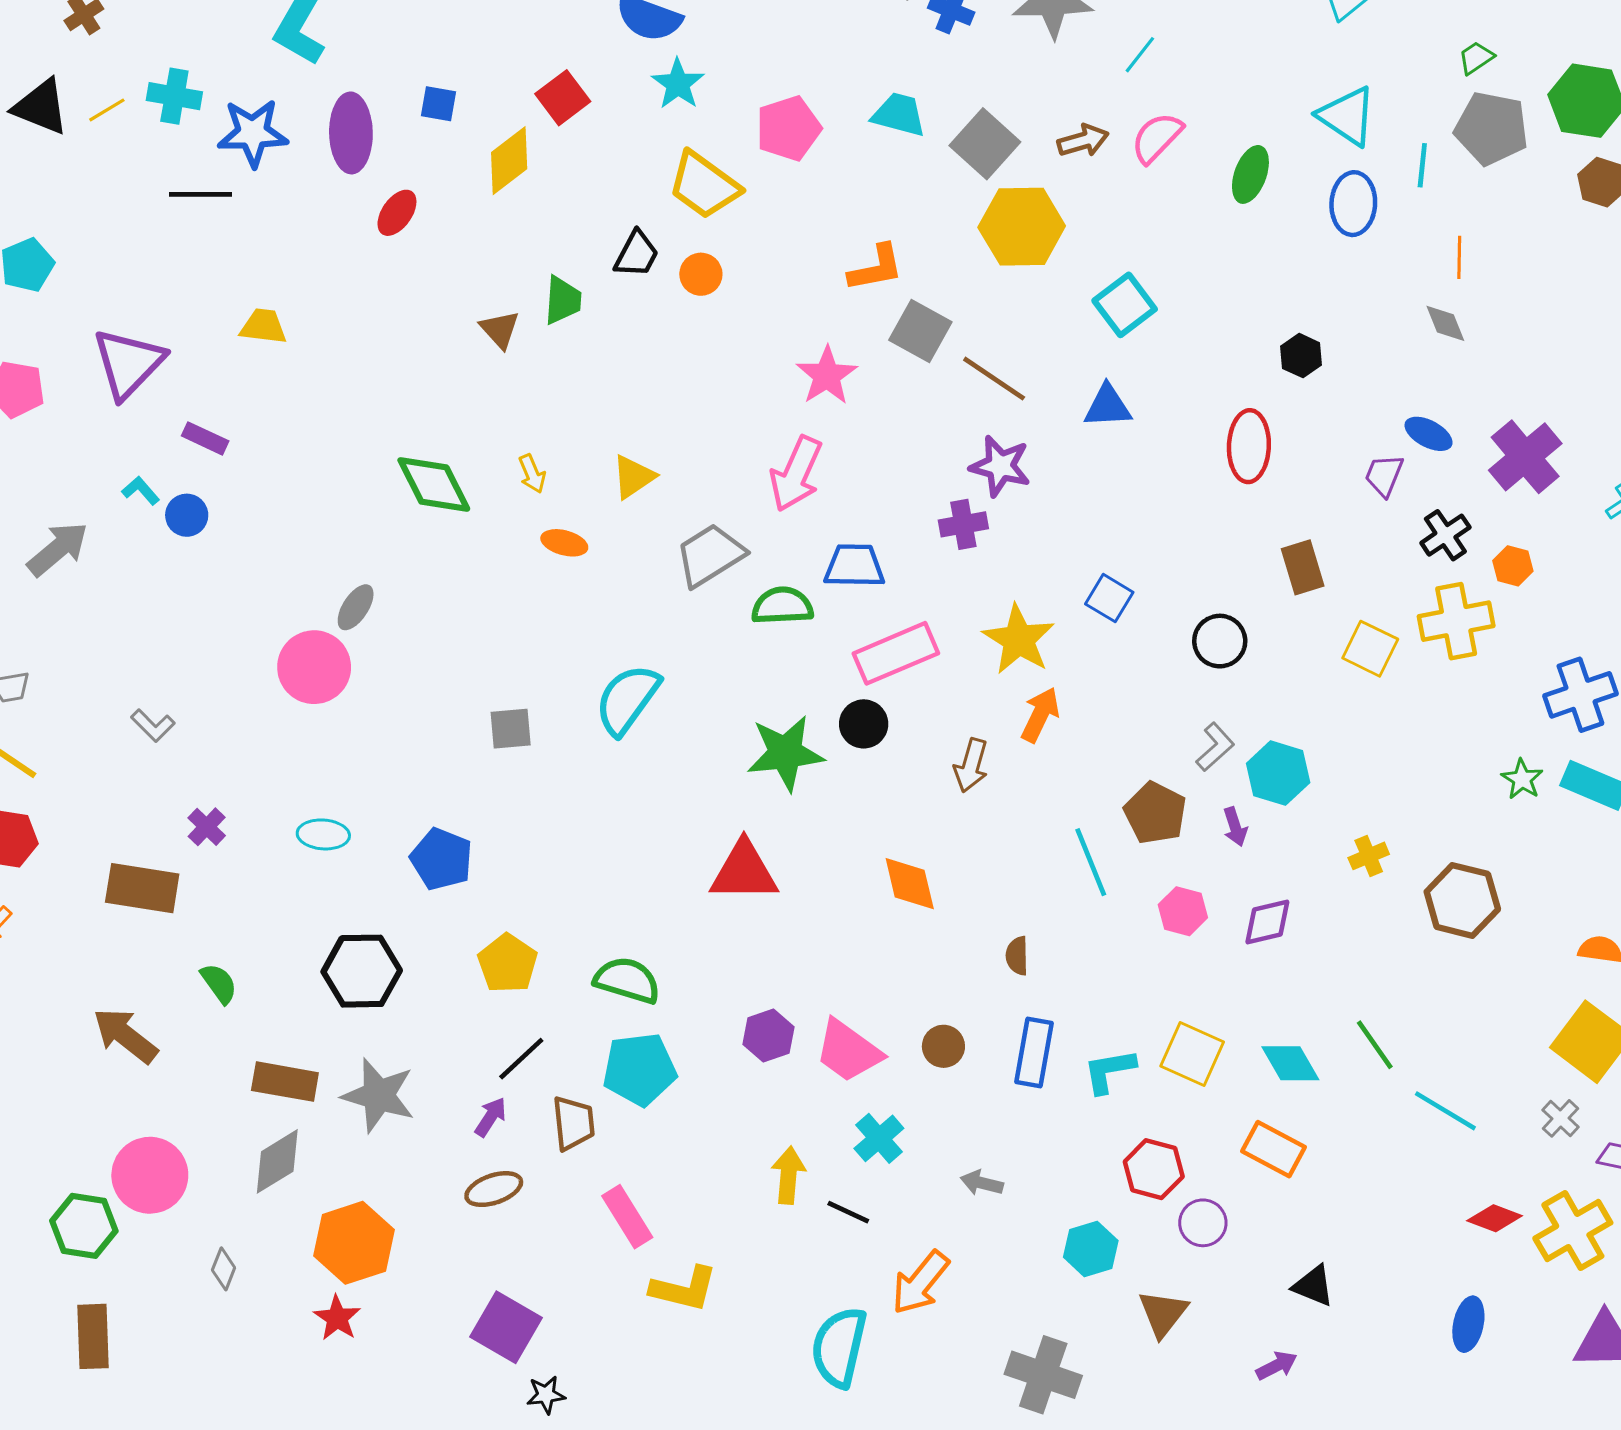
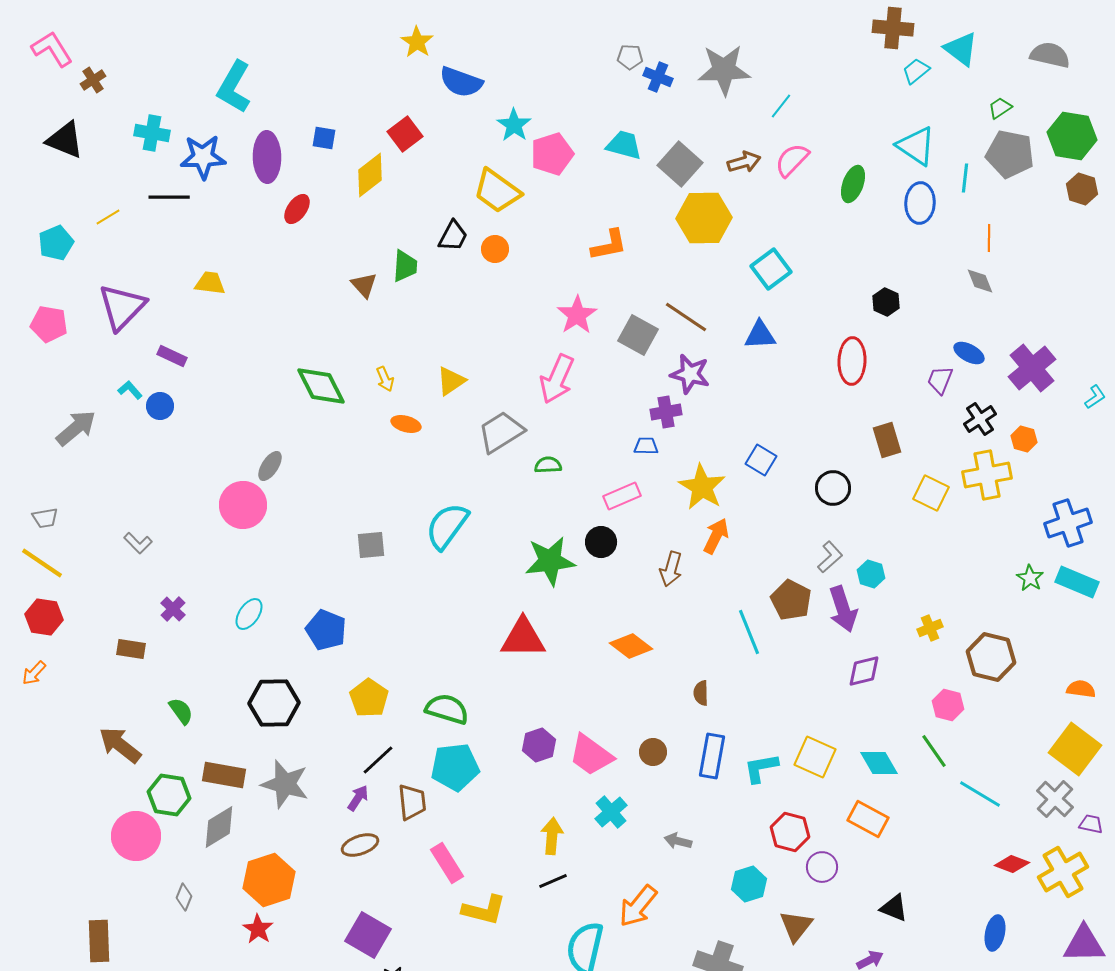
cyan star: (678, 84) -> (514, 125), moved
yellow line: (107, 110) -> (108, 217), moved
gray square: (920, 331) -> (638, 335), moved
blue trapezoid: (854, 566) -> (646, 446), moved, size x0.6
green semicircle: (782, 606) -> (548, 465), size x0.7
pink rectangle: (896, 653) -> (622, 496), size x0.7
cyan hexagon: (1278, 773) -> (871, 574), size x0.7
purple arrow: (1235, 827) -> (843, 609), size x1.8
cyan ellipse: (323, 834) -> (249, 614), turned -60
orange diamond: (910, 884) -> (631, 646), turned -39
brown rectangle: (142, 888) -> (131, 649), size x0.6
pink hexagon: (1183, 911) -> (948, 705), moved
gray cross: (1561, 1118) -> (1055, 799), size x1.5
black line: (848, 1212) -> (553, 881), moved, turned -48
green hexagon: (84, 1226) -> (169, 795), moved

